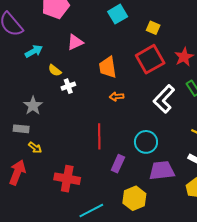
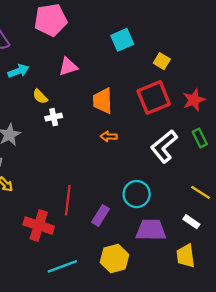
red line: (99, 136) -> (68, 200), moved

